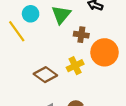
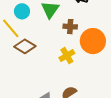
brown diamond: (45, 75) -> (25, 46), moved

